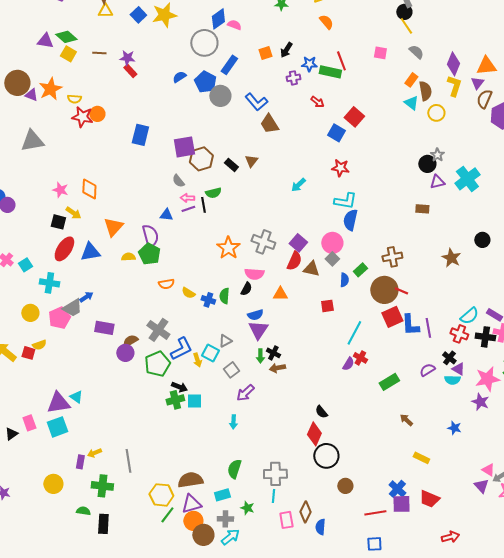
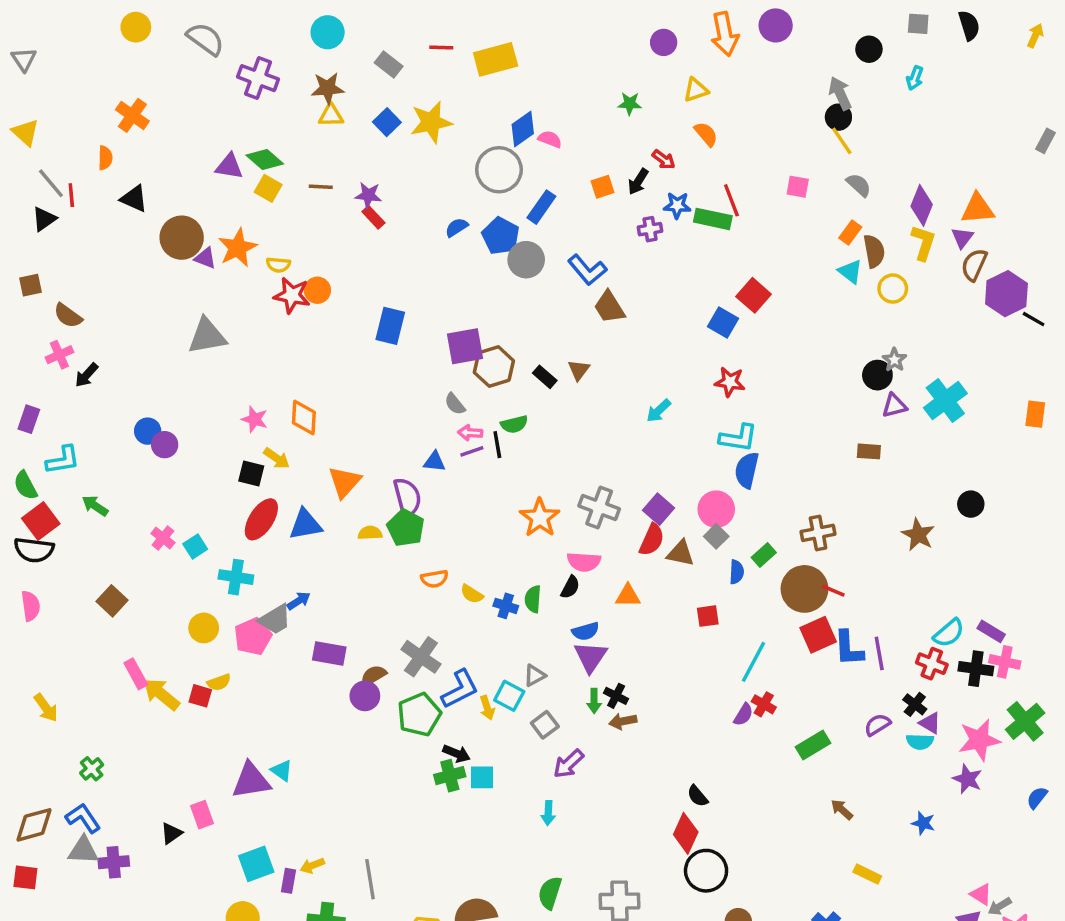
red arrow: (317, 102) -> (664, 160), moved
cyan square: (57, 427) -> (256, 864), moved

